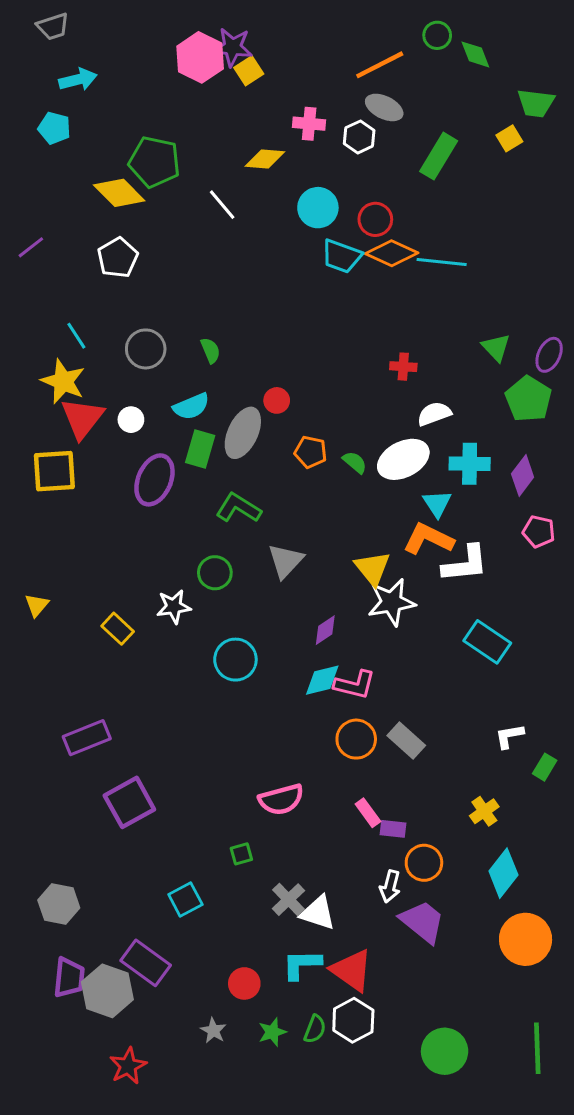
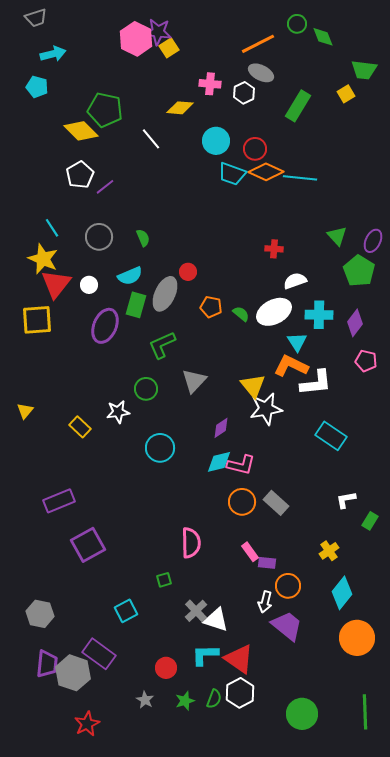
purple line: (31, 247) -> (105, 187), moved
green L-shape: (238, 508) -> (162, 345), turned -56
pink semicircle: (281, 799) -> (191, 543), turned -76

